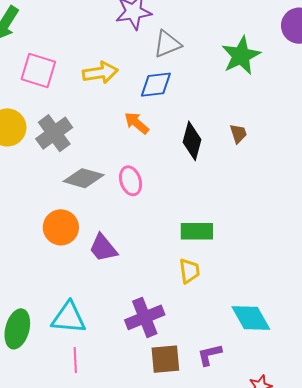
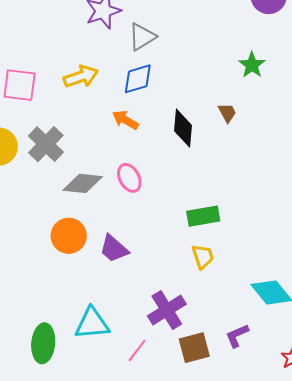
green star: (241, 56) -> (252, 65), moved, size x0.7
pink line: (75, 360) -> (137, 350), moved, turned 50

